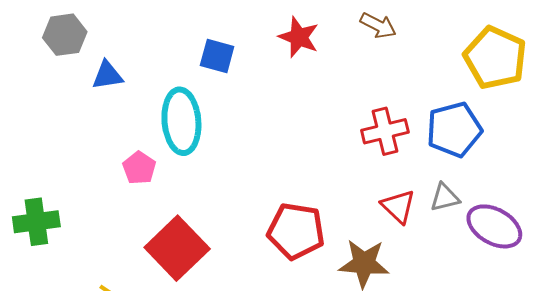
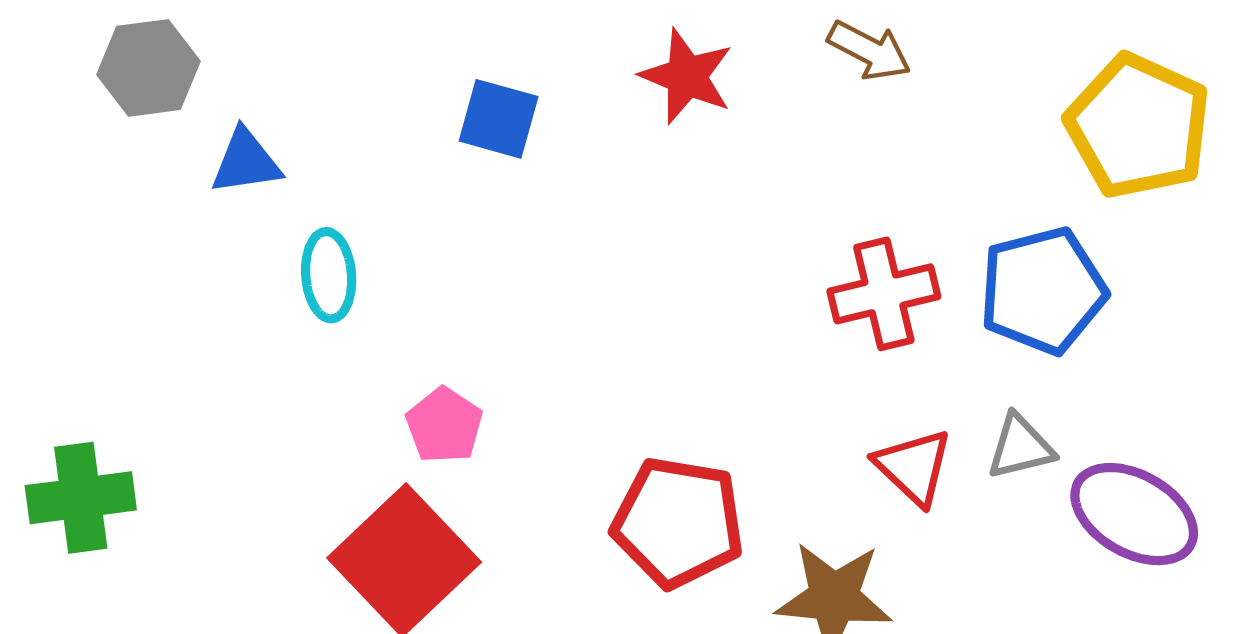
cyan ellipse: (181, 121) -> (329, 275), moved, size x0.6
pink pentagon: (139, 168) -> (444, 425), moved

